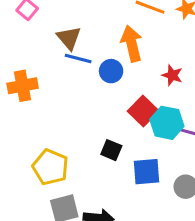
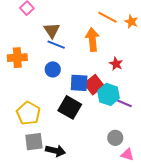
blue circle: (111, 71) -> (53, 69), moved
black square: (111, 150) -> (70, 107), size x1.6
blue square: (147, 172) -> (79, 83), moved

